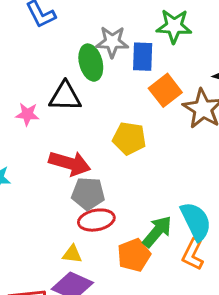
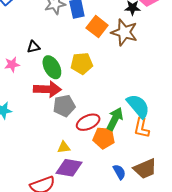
green ellipse: (91, 63) -> (52, 67), moved
black triangle: (65, 96) -> (33, 47), size x0.6
red ellipse: (96, 220) -> (88, 122), moved
orange pentagon: (134, 255) -> (104, 138), turned -30

